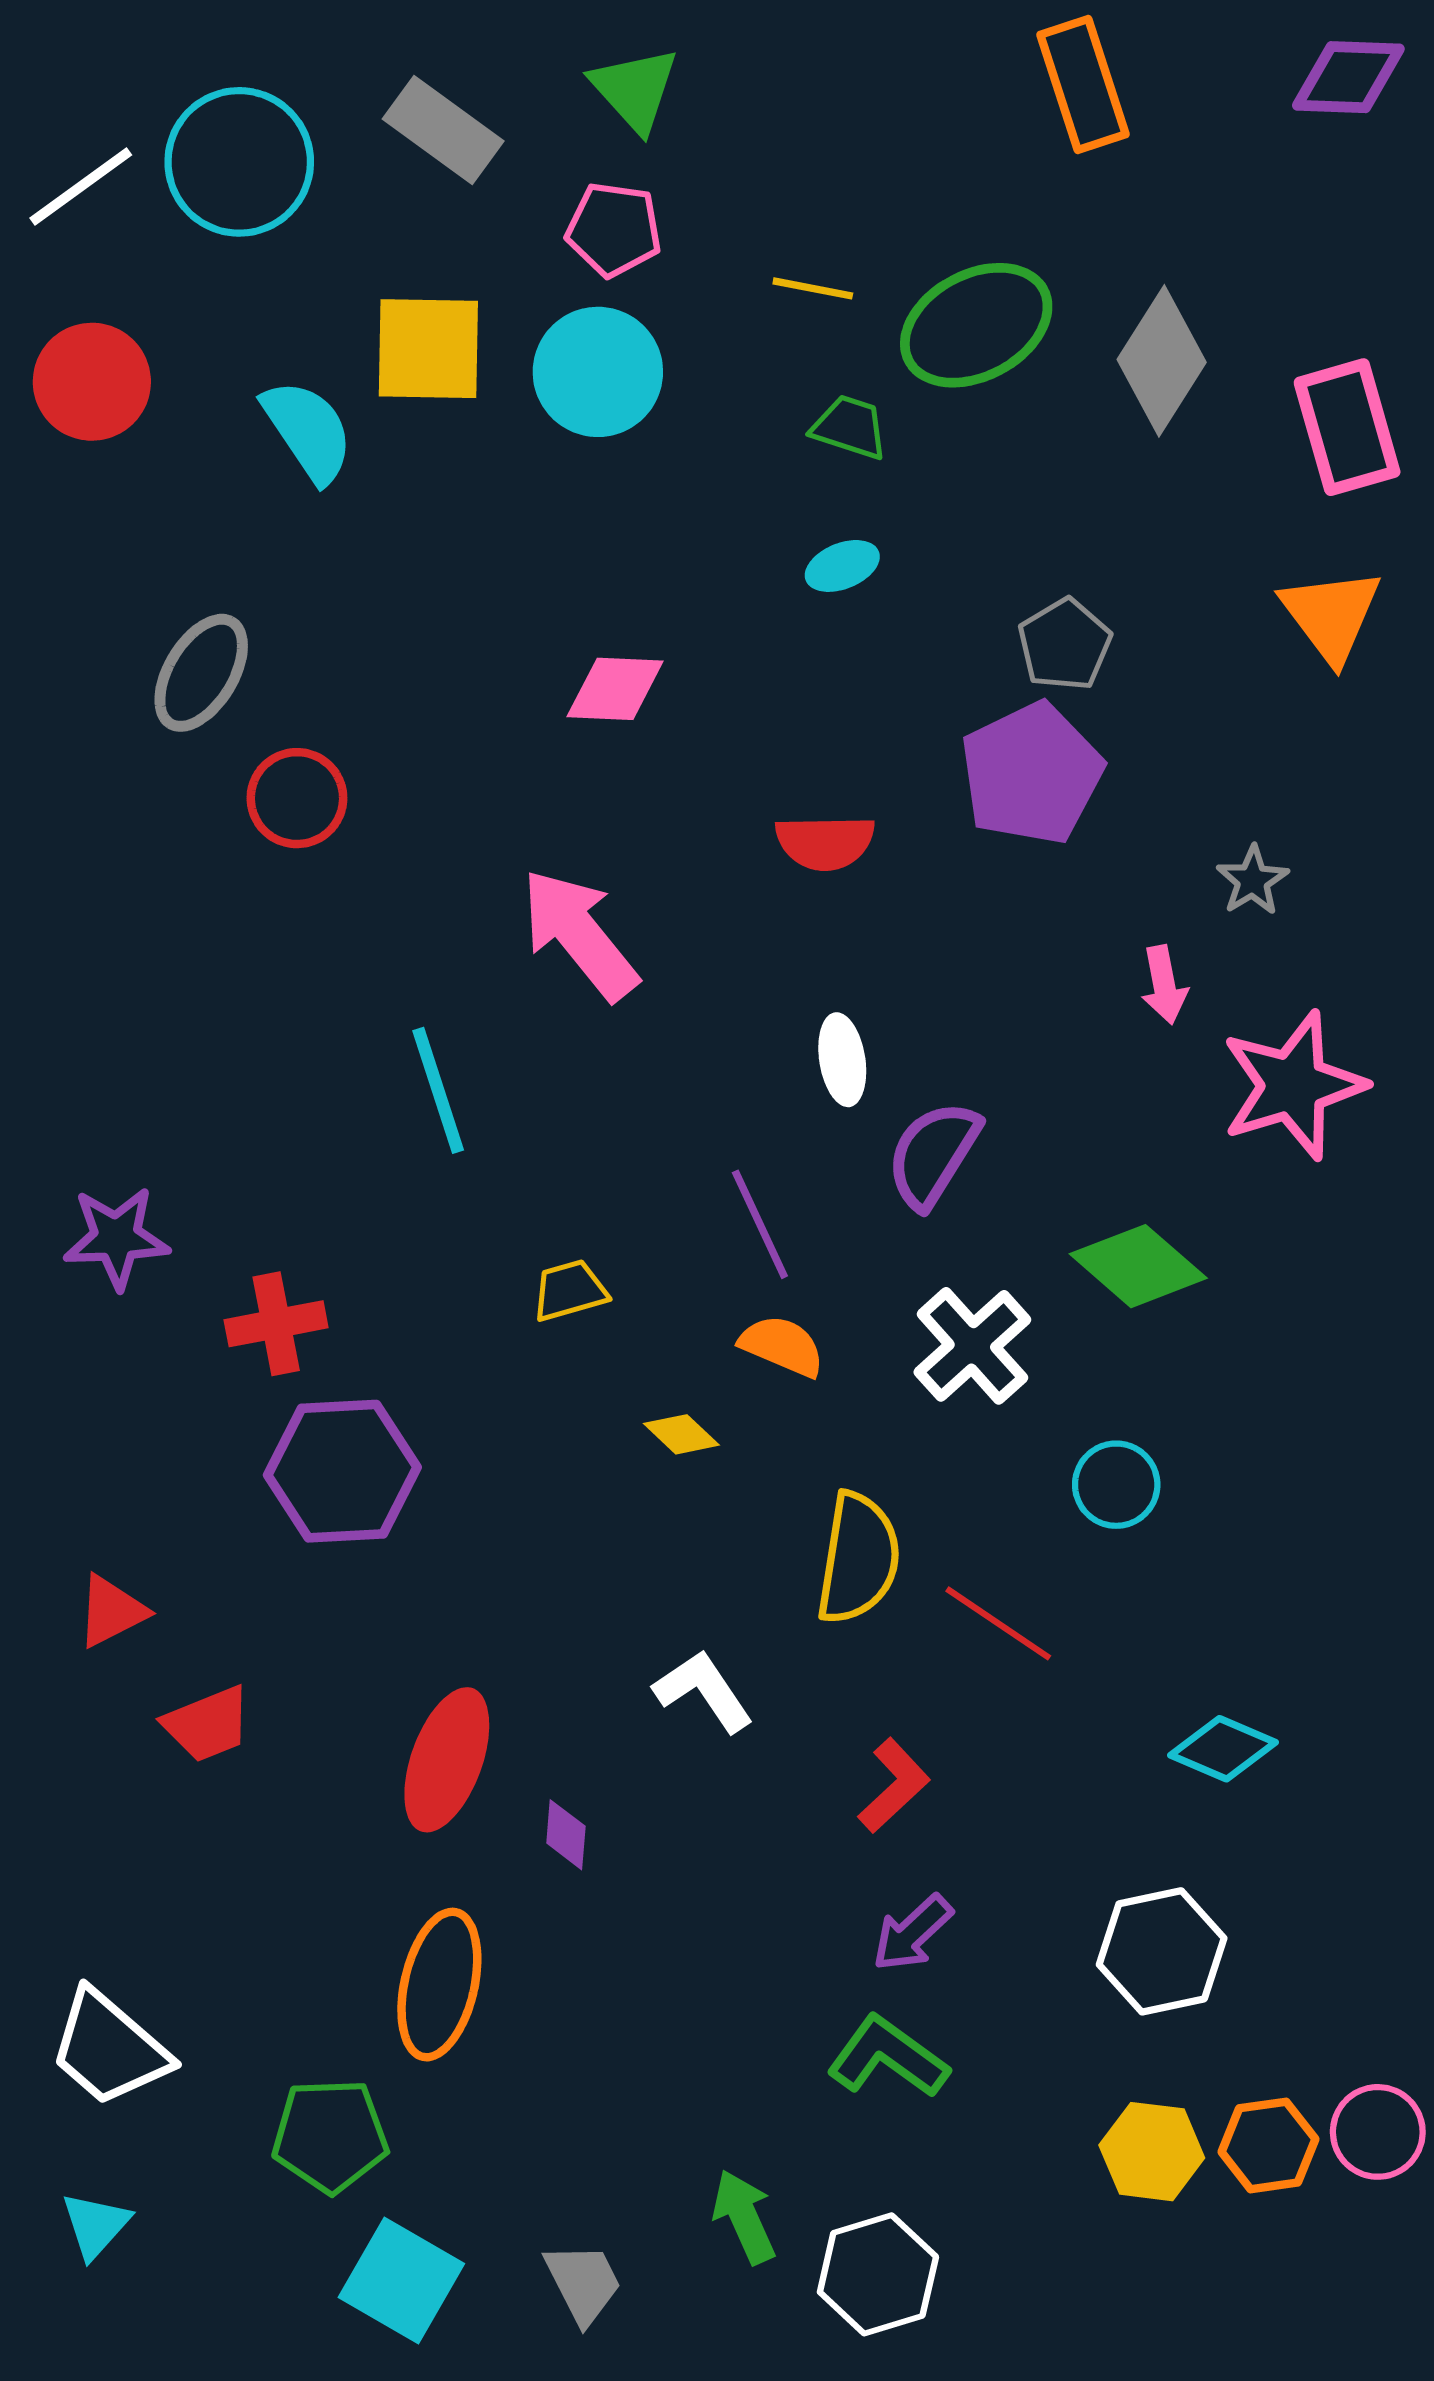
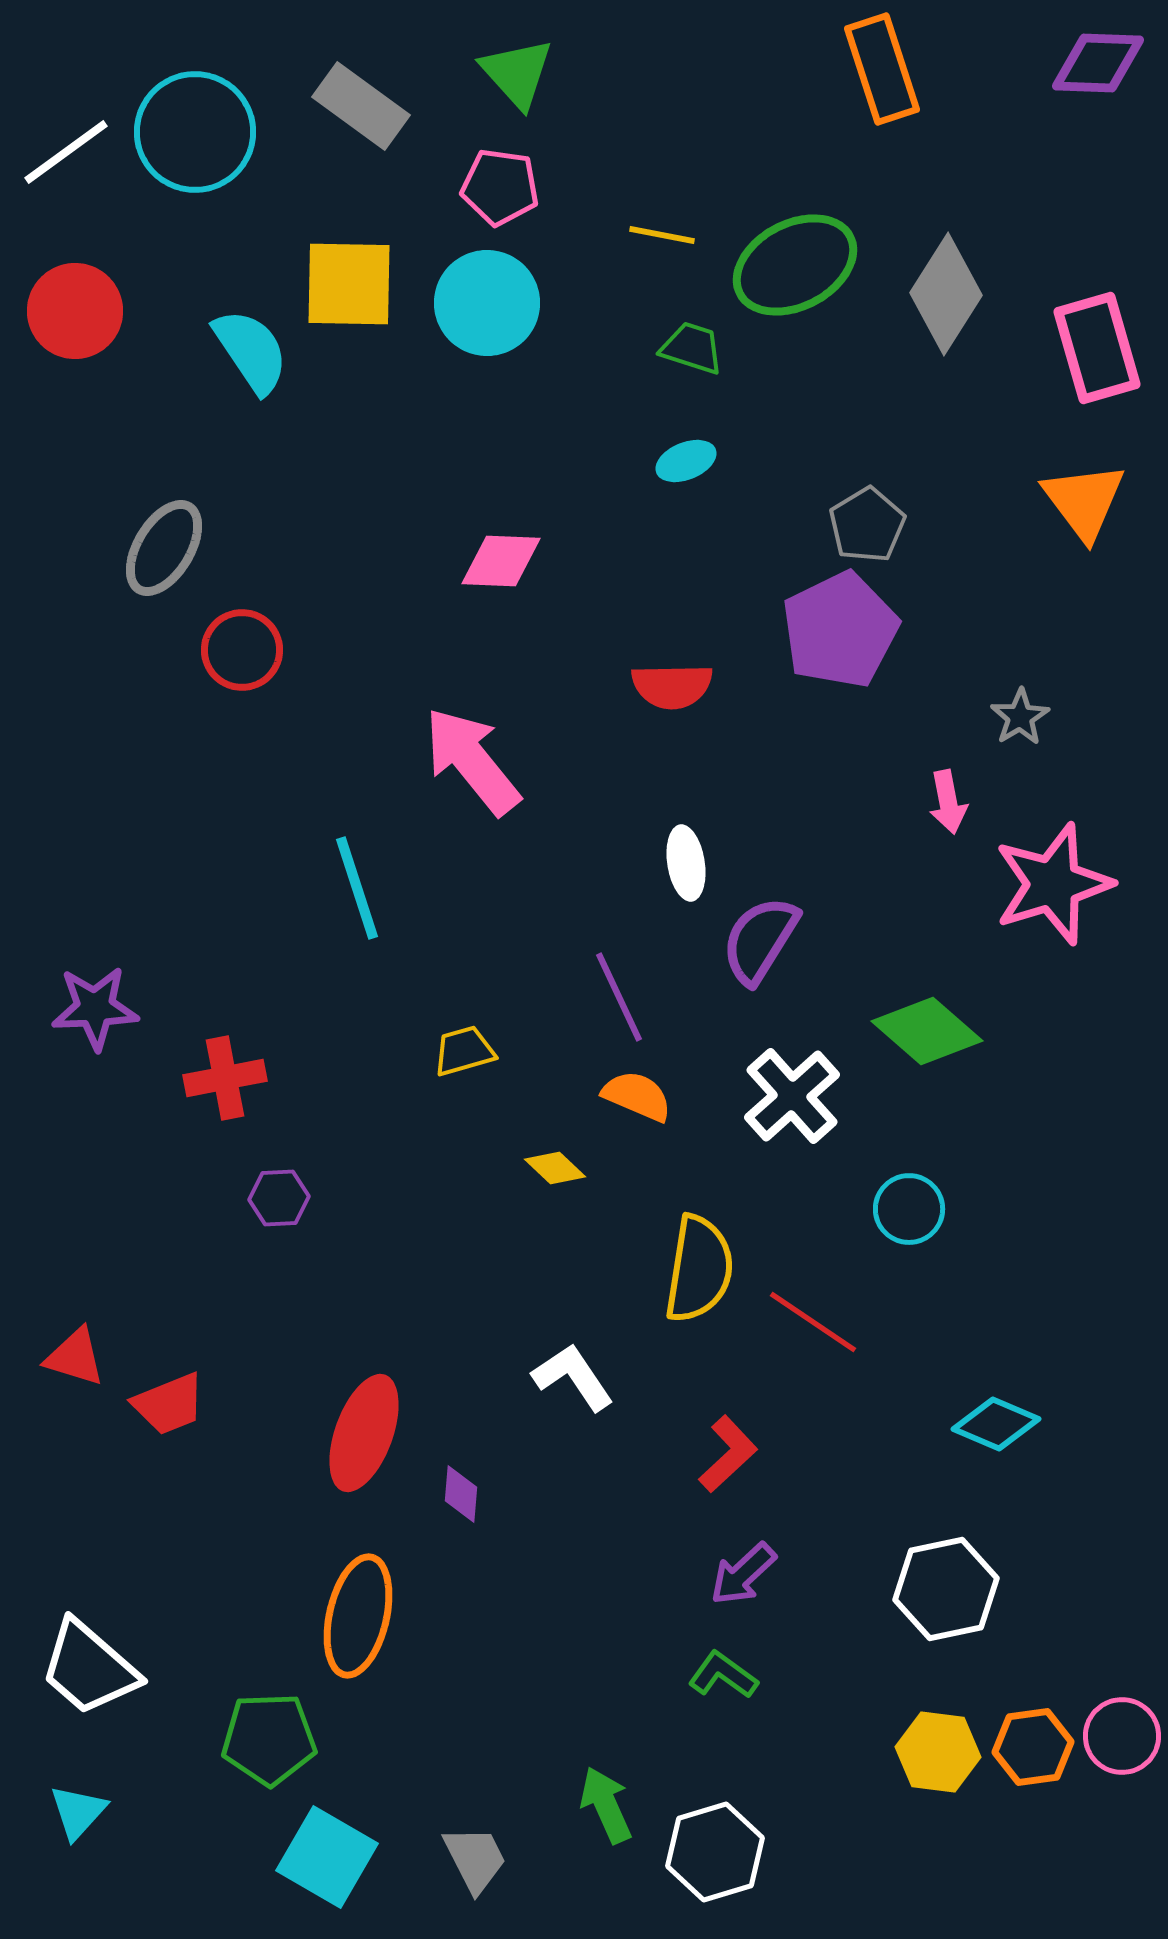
purple hexagon: (342, 1471) -> (279, 1198), size x0.5
red triangle: (111, 1611) -> (75, 1357), moved, turned 44
green L-shape: (888, 2057) -> (723, 1675), size x0.7

